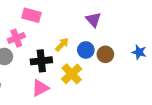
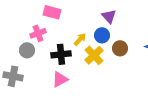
blue circle: (86, 50) -> (102, 35), moved
yellow cross: (72, 74) -> (94, 55), moved

